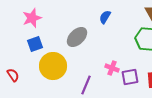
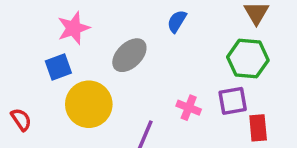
pink star: (32, 18) -> (74, 28), moved
purple square: (130, 77) -> (233, 101), moved

